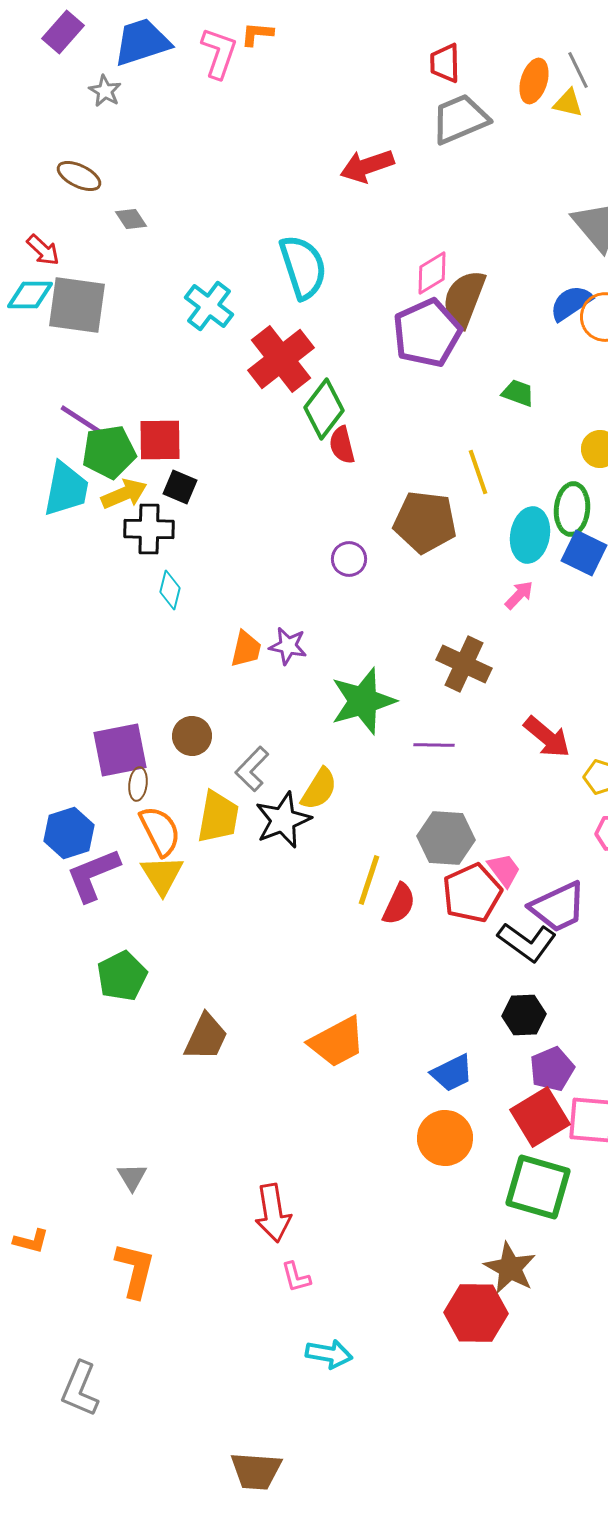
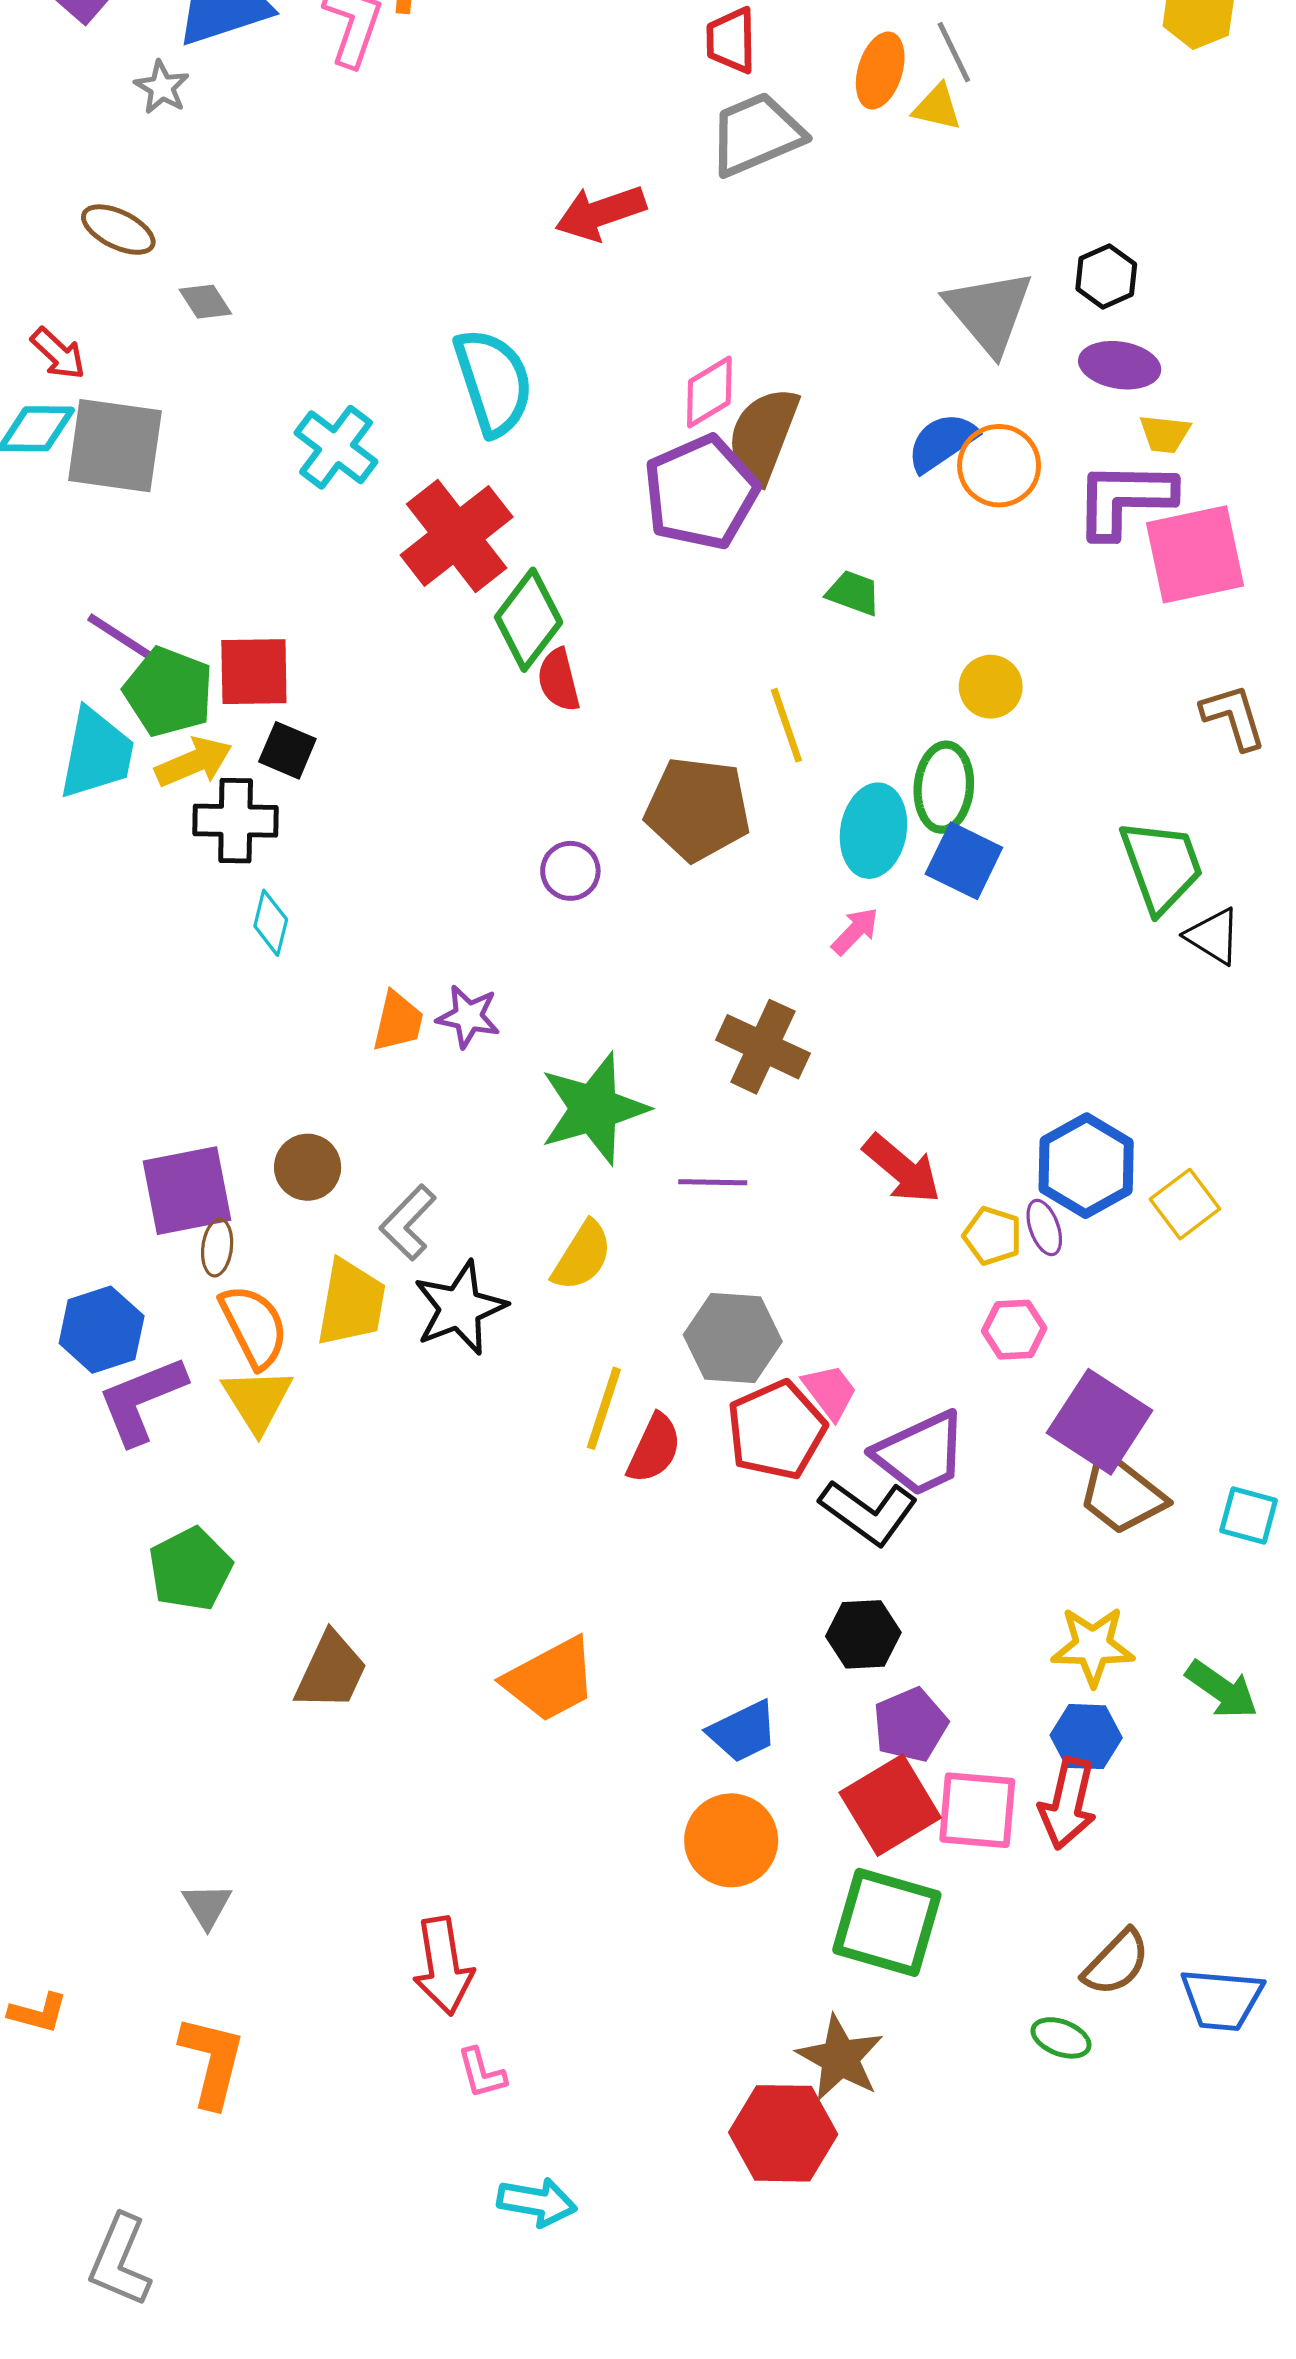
green pentagon: (109, 452) -> (169, 692), turned 30
yellow semicircle: (319, 789) -> (582, 1256), moved

